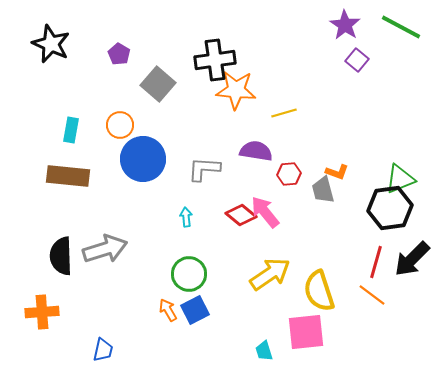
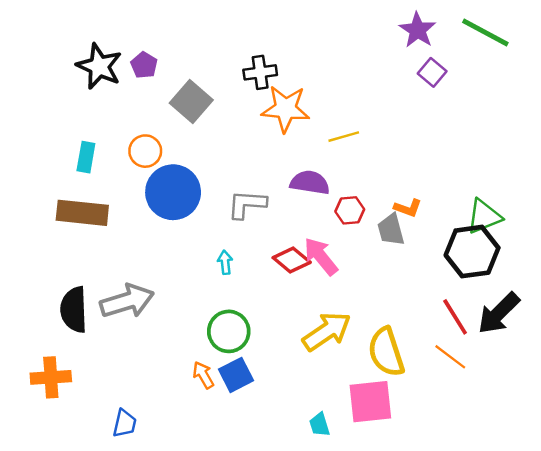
black star: (51, 44) -> (99, 66), moved
black cross: (215, 60) -> (260, 72), size x0.7
red line: (376, 262) -> (455, 317), turned -48

